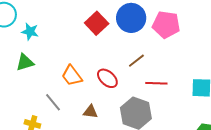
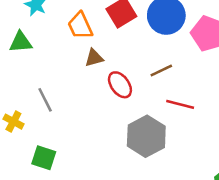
orange trapezoid: (72, 76) -> (80, 26), moved
brown triangle: (90, 112) -> (94, 58), moved, turned -35

